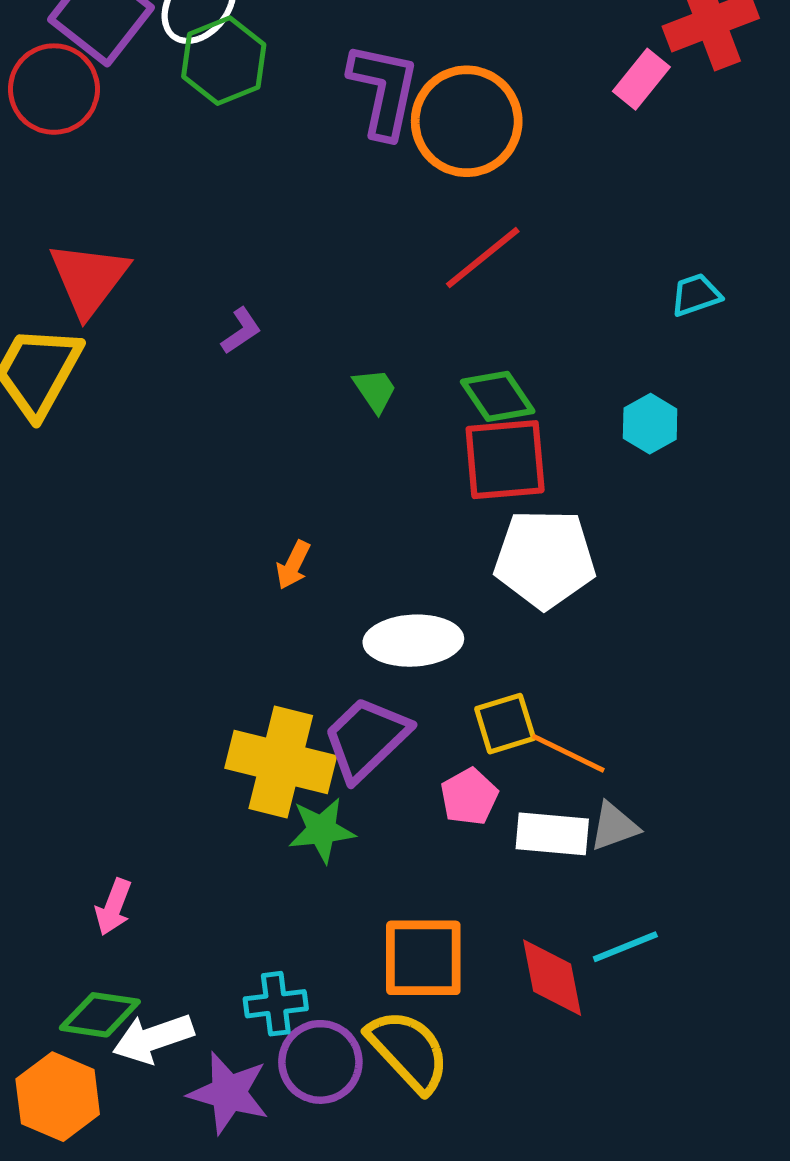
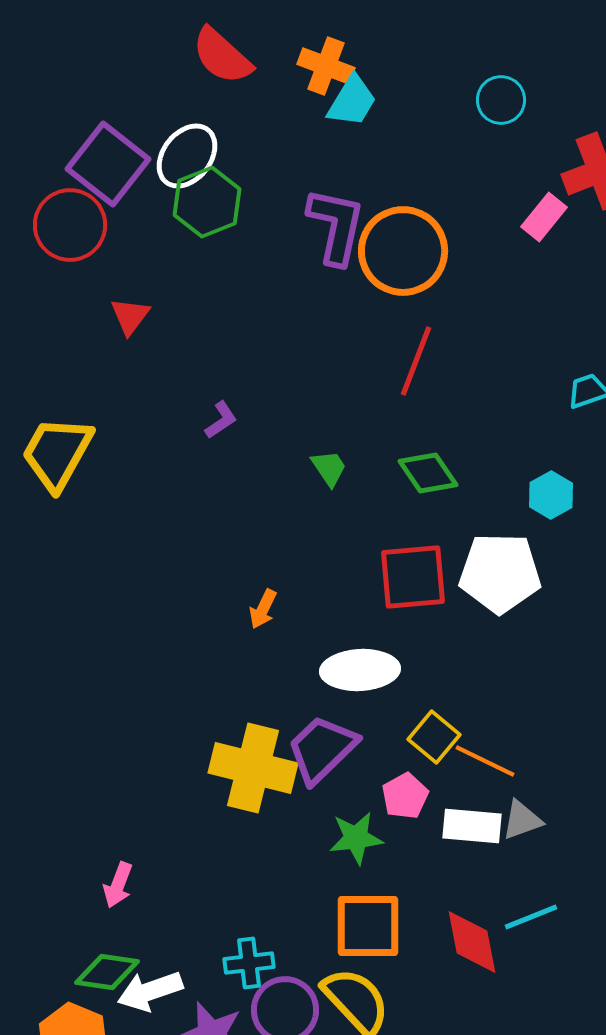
red line: (483, 258) -> (416, 361), turned -30
red triangle: (89, 279) -> (130, 316), moved, size x0.6
red square: (505, 460) -> (413, 577), moved
white pentagon: (545, 559) -> (500, 573), moved
yellow square: (505, 724) -> (434, 737), turned -33
green star: (322, 830) -> (356, 838), moved

